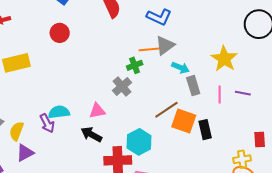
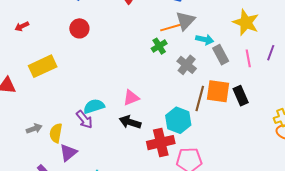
gray cross: (122, 86) -> (187, 65), moved
purple line: (243, 93) -> (271, 53), turned -70
brown line: (166, 110) -> (200, 99), moved, turned -30

